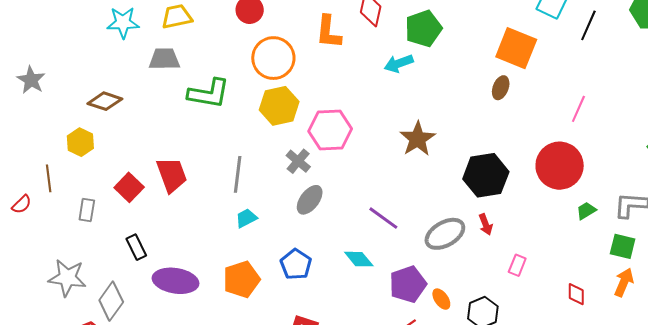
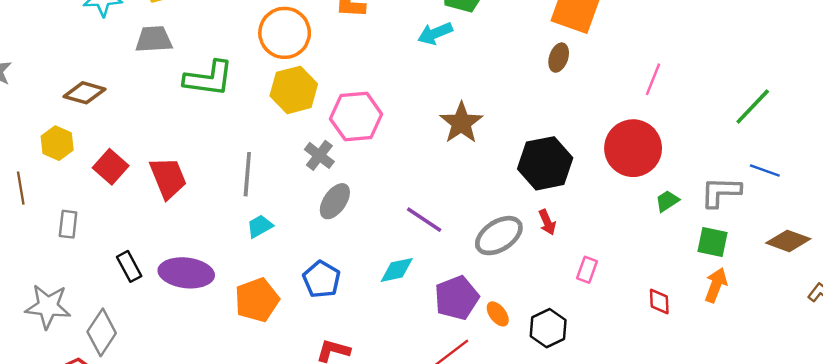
red square: (129, 187) -> (111, 167), moved
cyan diamond: (359, 259) -> (397, 270), turned -60
purple ellipse: (175, 281) -> (186, 273), moved

